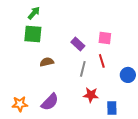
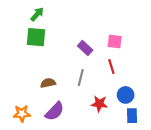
brown semicircle: (47, 62) -> (48, 83), moved
gray line: (83, 69) -> (81, 78), moved
blue circle: (128, 75) -> (126, 95), moved
blue rectangle: (112, 108) -> (132, 116), moved

